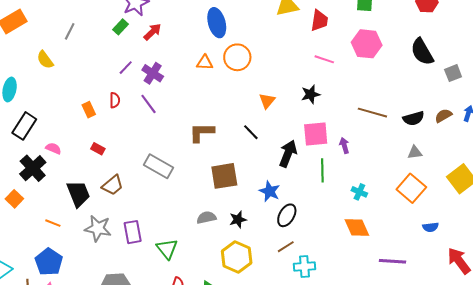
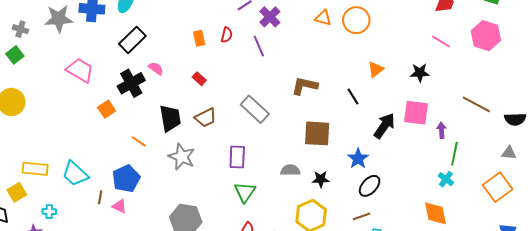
green line: (322, 170) -> (454, 154), moved
purple rectangle: (133, 232) -> (237, 157), moved

